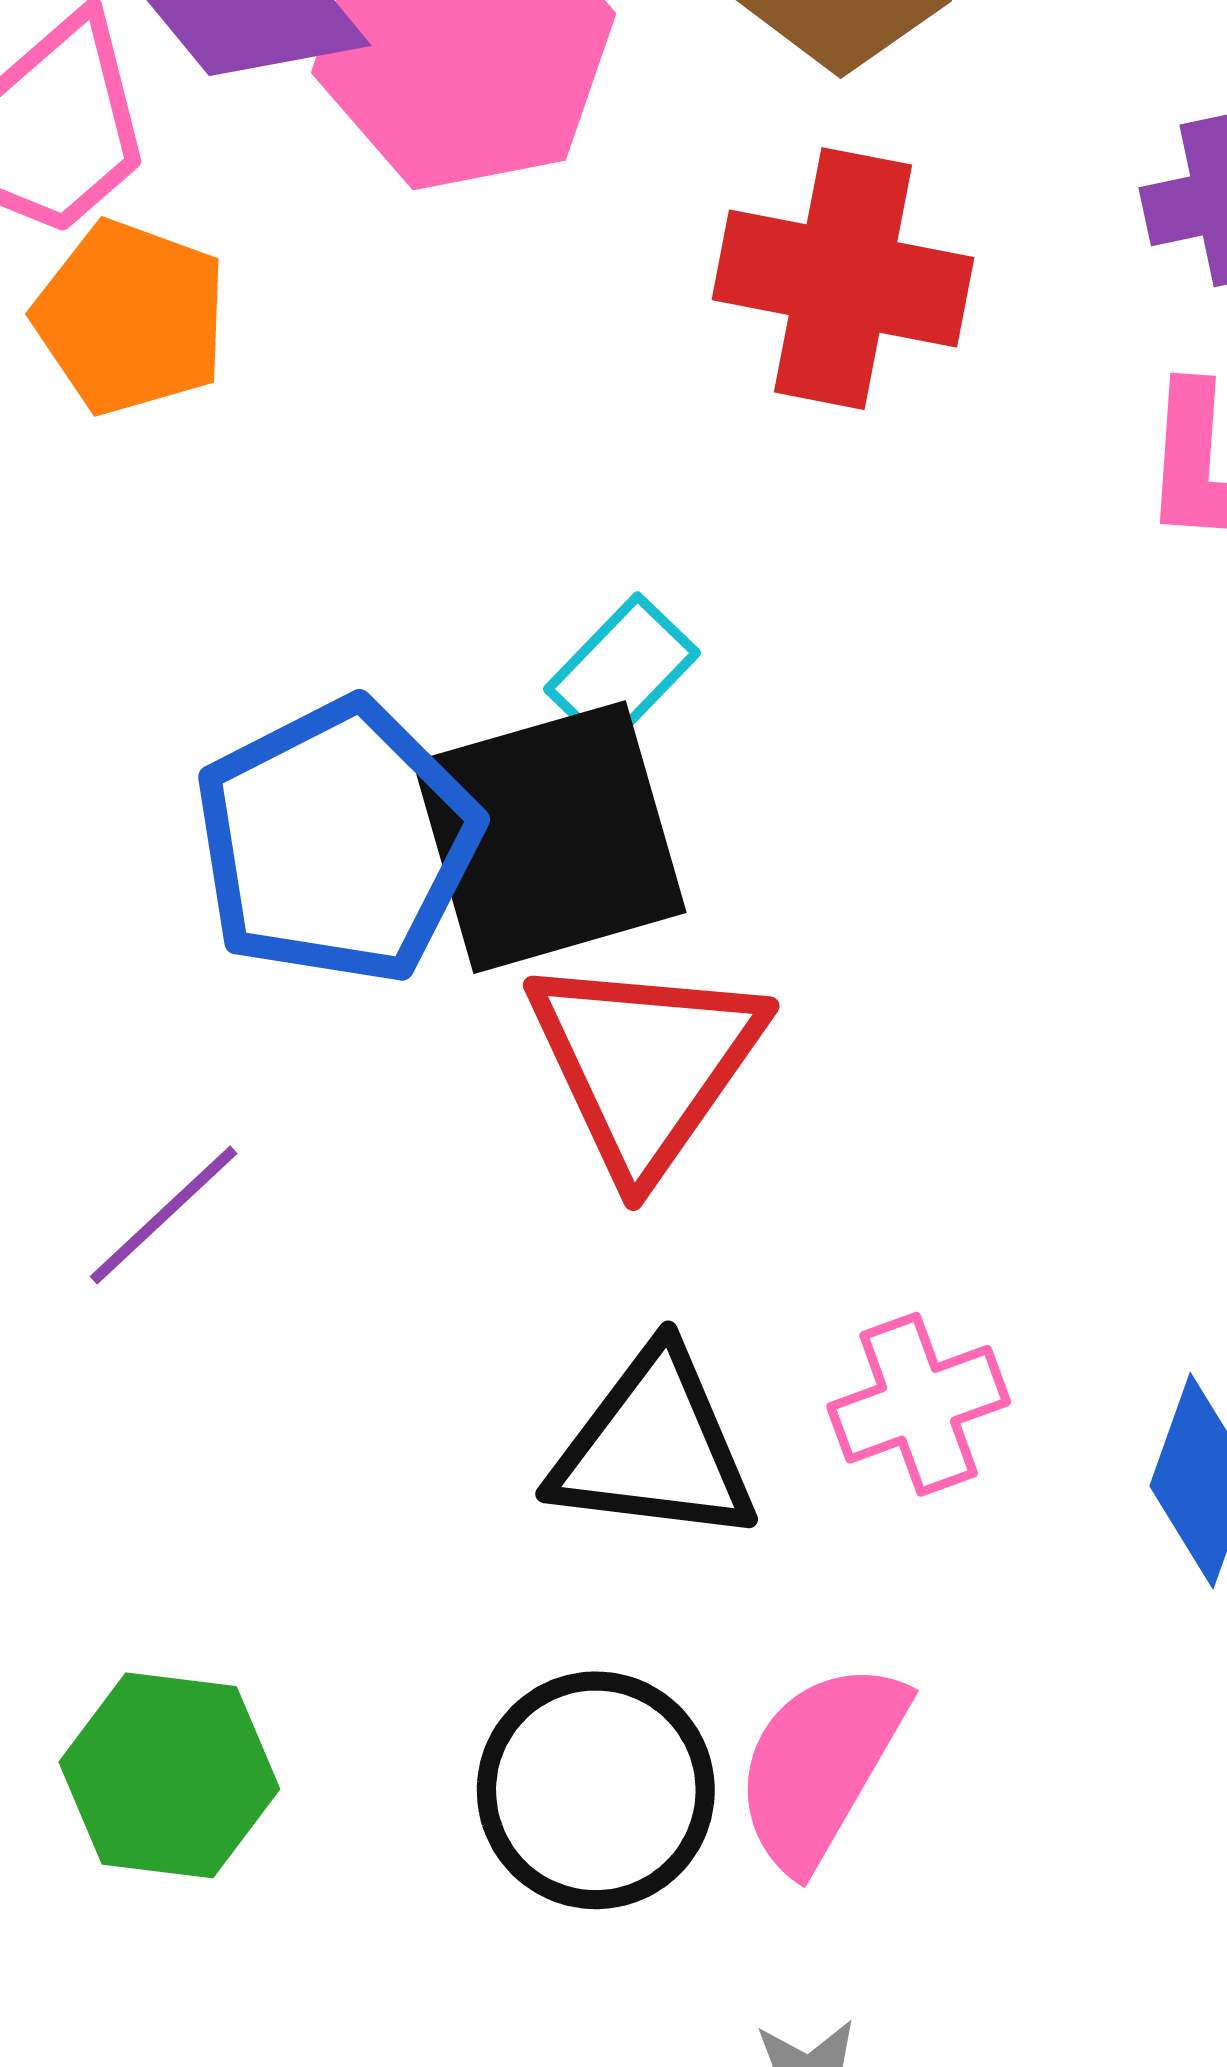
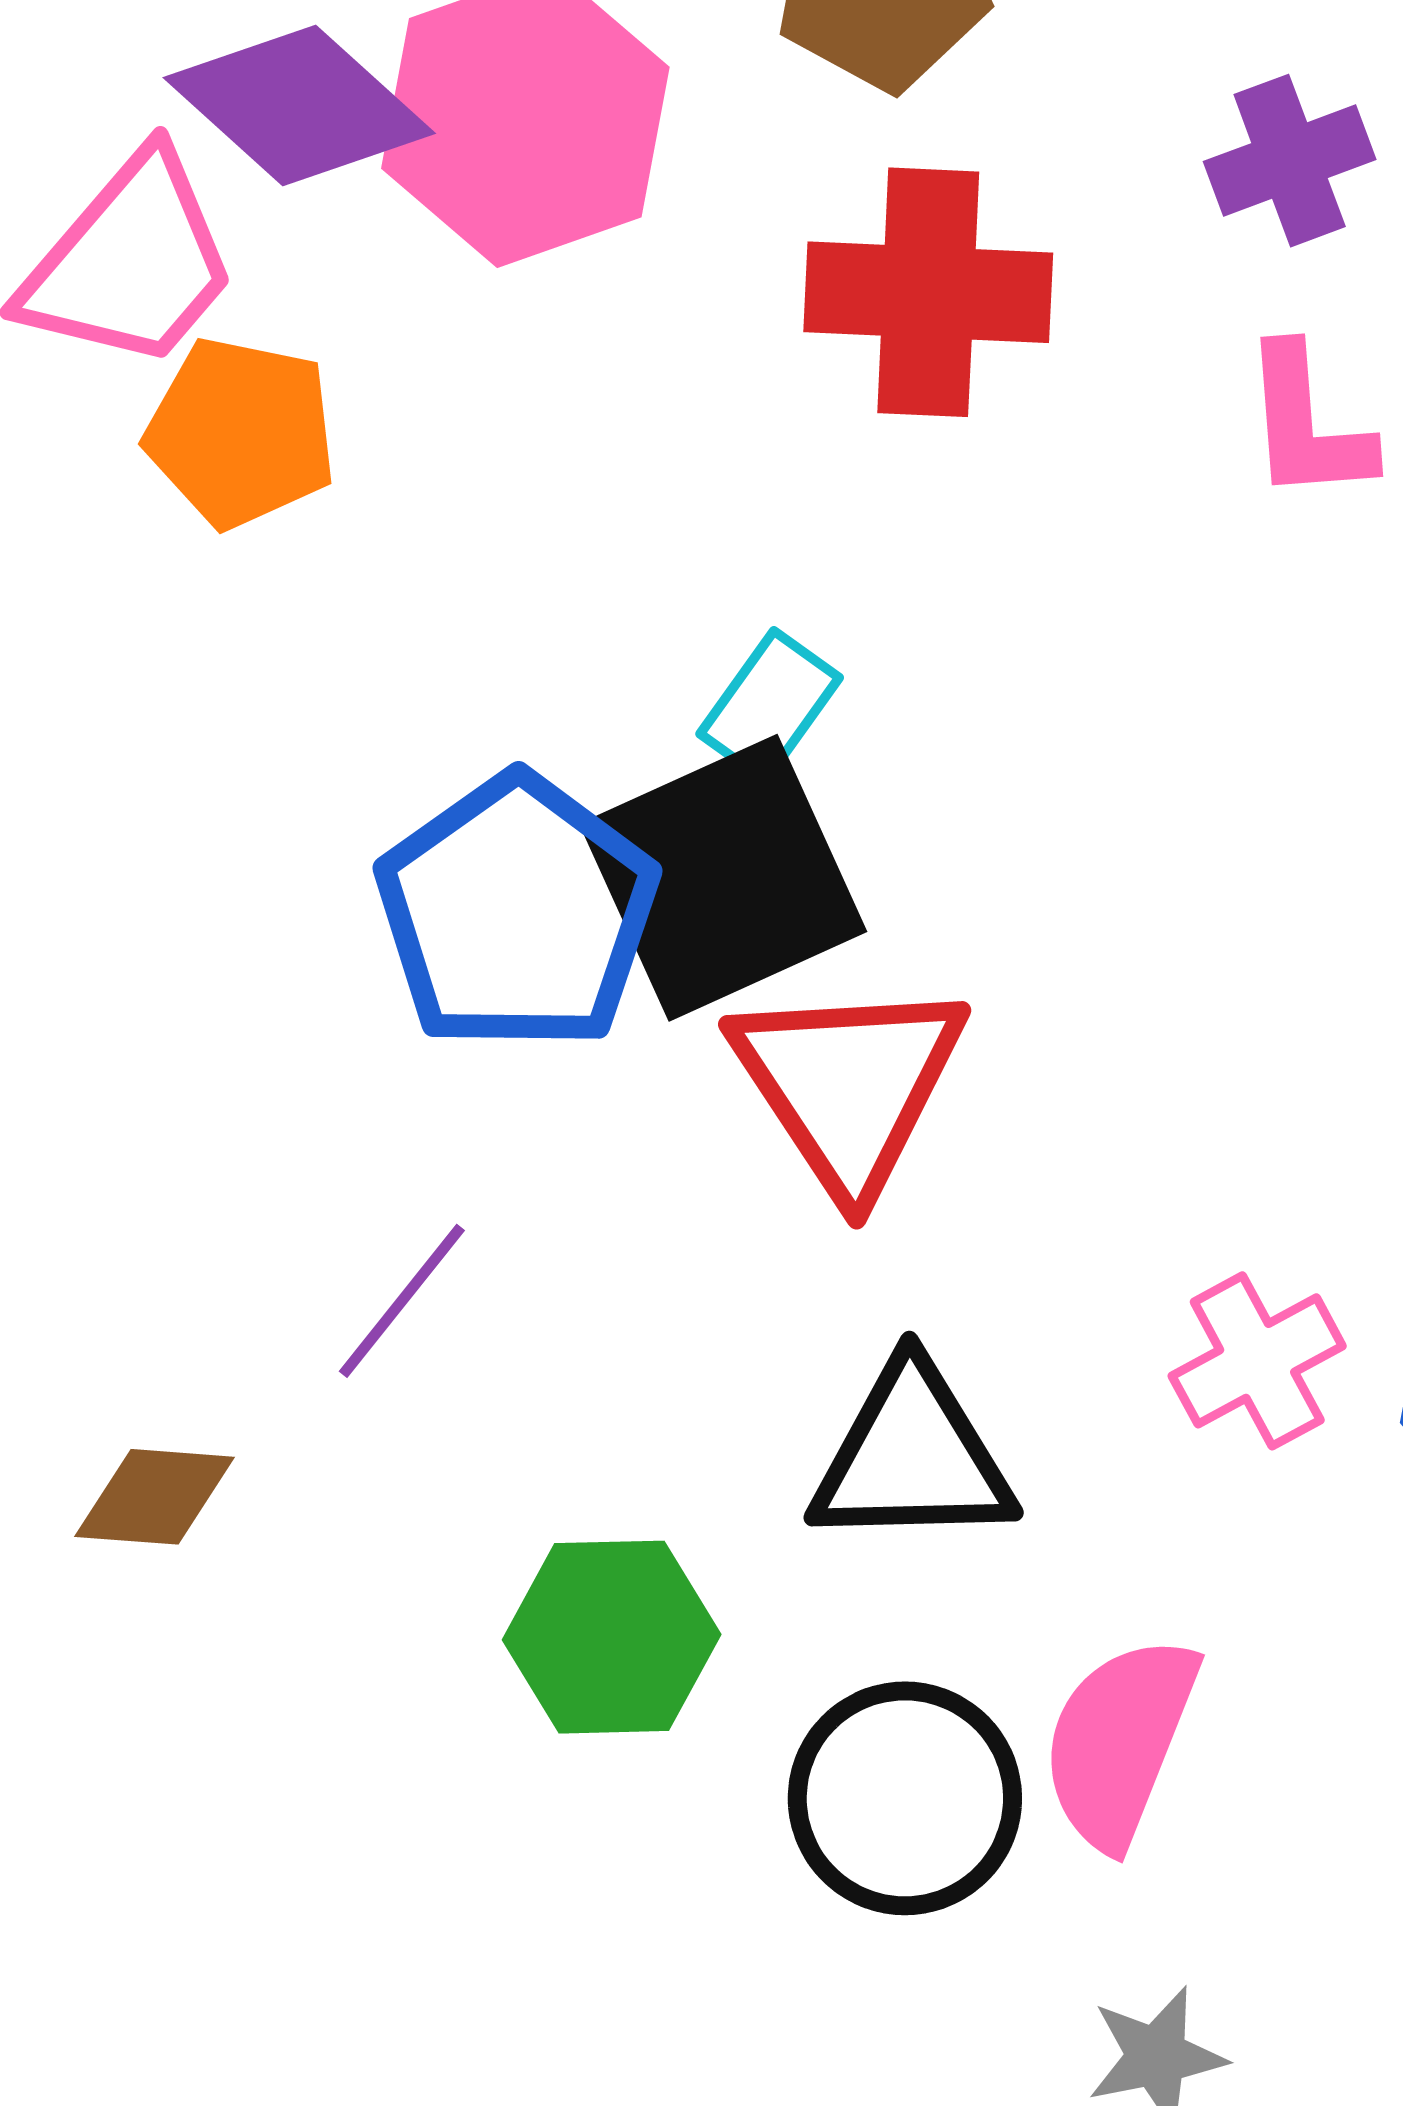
pink cross: (919, 1404) -> (1257, 1361), moved
green hexagon: (169, 1775) -> (612, 1637), moved

